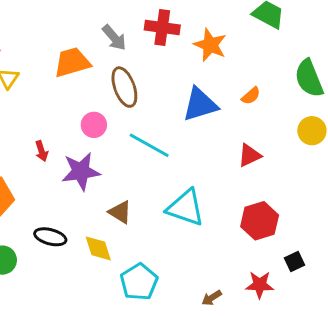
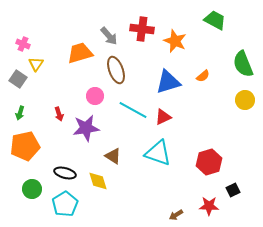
red triangle: (249, 155) -> (163, 117), moved
cyan pentagon: (139, 282) -> (65, 204), moved

